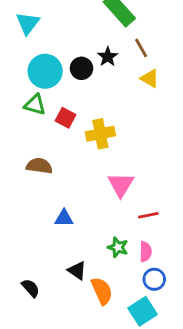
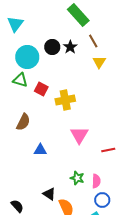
black circle: (81, 68) -> (52, 47), moved
yellow triangle: (150, 78) -> (99, 62), turned 32
brown semicircle: (39, 166) -> (23, 122), turned 108
red line: (148, 215) -> (108, 150), moved
blue triangle: (64, 218) -> (40, 150), moved

